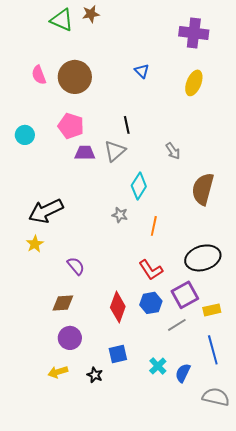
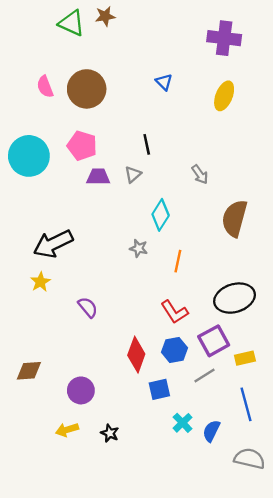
cyan circle: (25, 135) -> (29, 156), size x1.8
gray triangle: (115, 151) -> (133, 174), size x0.7
brown diamond: (63, 303) -> (29, 371), moved
blue square: (118, 354) -> (159, 389), moved

